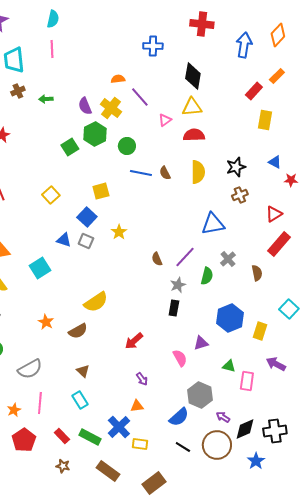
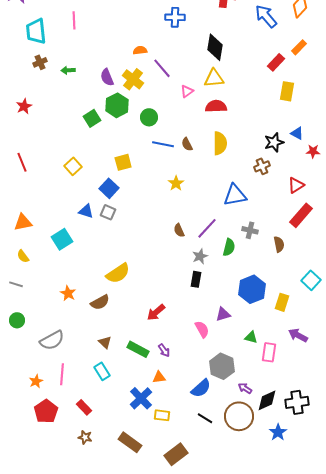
blue arrow: (244, 45) -> (266, 16), turned -50
black star: (236, 167) -> (274, 142), moved
yellow star: (119, 232) -> (176, 183), moved
gray cross: (228, 259) -> (250, 230), turned -35
green rectangle: (90, 437) -> (138, 349), moved

